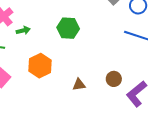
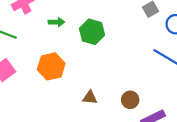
green arrow: (23, 30) -> (57, 22), moved

